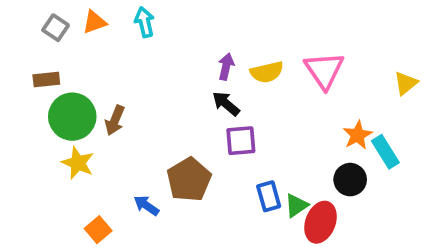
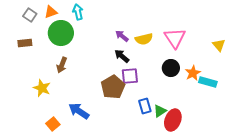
purple arrow: (226, 67) -> (122, 36), turned -64
yellow triangle: (406, 83) -> (219, 45), turned -32
green circle: (72, 117) -> (61, 33), moved
cyan rectangle: (385, 152) -> (208, 82), turned -42
brown pentagon: (189, 180) -> (113, 87), moved
black circle: (350, 180) -> (171, 68), moved
blue arrow: (146, 206) -> (79, 111), size x1.5

